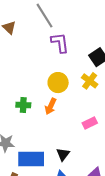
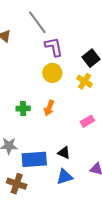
yellow circle: (58, 83) -> (52, 73), moved
black triangle: (63, 154) -> (64, 153), turned -40

